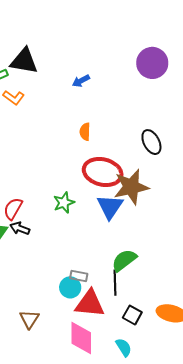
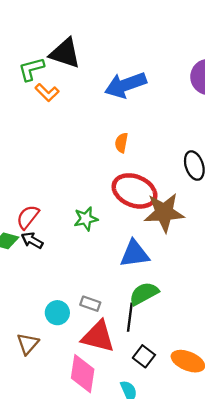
blue arrow: (81, 81) -> (125, 85), size x2.0
blue triangle: (110, 207) -> (135, 254), moved, turned 40
cyan circle: (70, 287) -> (57, 313), moved

